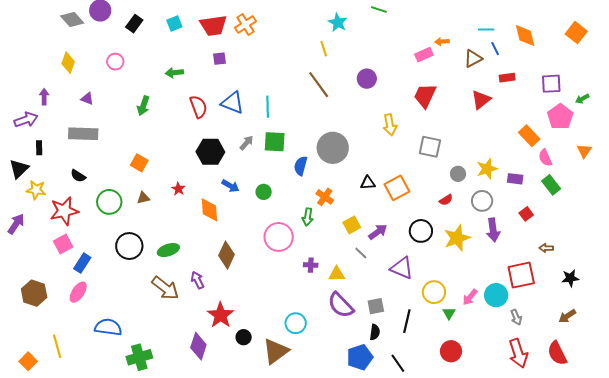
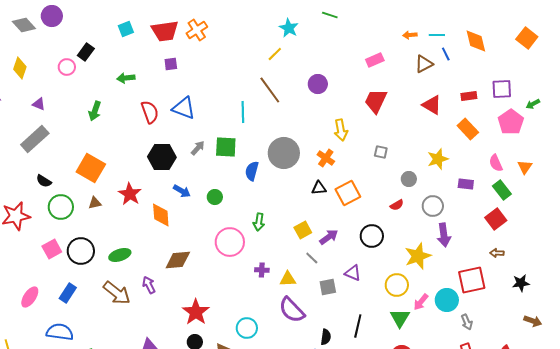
black rectangle: (134, 24) -> (86, 52), moved
orange arrow: (442, 42) -> (410, 35), moved
yellow line: (324, 49) -> (275, 54), turned 63
red rectangle: (507, 78) -> (469, 96), moved
red triangle: (481, 100) -> (432, 105), turned -50
cyan line: (268, 107) -> (243, 112), moved
gray rectangle: (83, 134) -> (35, 139), turned -44
orange rectangle: (529, 136) -> (468, 129), moved
gray square: (430, 147) -> (381, 152), size x0.6
orange triangle: (584, 151) -> (525, 167), moved
orange square: (139, 163) -> (91, 168), size x1.6
yellow star: (487, 169) -> (438, 159), moved
black semicircle: (78, 176) -> (44, 181), moved
red star: (178, 189) -> (130, 194), size x1.6
orange cross: (325, 197) -> (326, 158), moved
red square: (526, 214) -> (496, 219), moved, size x1.5
yellow star: (457, 238) -> (418, 256), moved
pink square: (63, 244) -> (52, 249), moved
brown diamond: (226, 255) -> (178, 260), turned 60
blue rectangle: (82, 263) -> (68, 293), moved
purple triangle: (402, 268) -> (353, 273), size x0.7
yellow circle: (434, 292) -> (397, 285), moved
gray square: (376, 306) -> (328, 287), moved
green triangle: (449, 313) -> (400, 318), size x1.5
red star: (220, 315) -> (196, 312), moved
brown arrow: (567, 316) -> (533, 321), moved, turned -126

